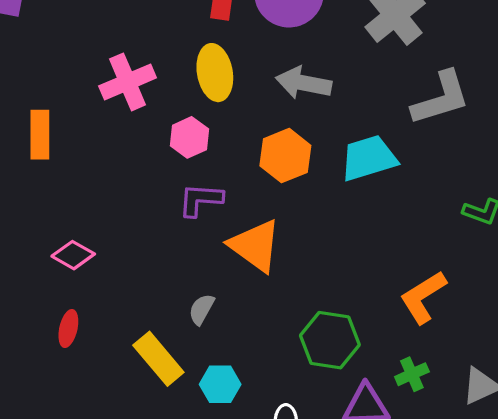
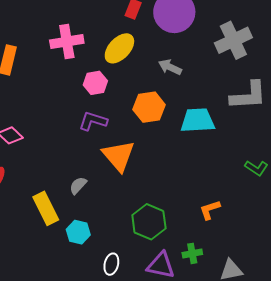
yellow ellipse: (215, 73) -> (119, 48), turned 40
gray arrow: (304, 83) -> (170, 67), size x0.7
orange L-shape: (423, 297) -> (210, 210), size x0.7

